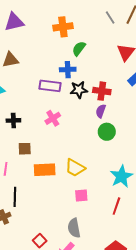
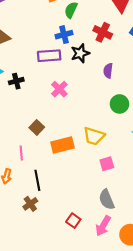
red cross: (102, 91) -> (103, 32), moved, turned 30
black cross: (13, 120) -> (16, 81), moved
green circle: (107, 132) -> (119, 104), moved
brown square: (25, 149) -> (37, 127), turned -32

